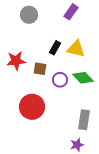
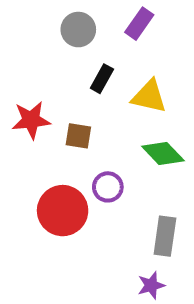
gray circle: (29, 15) -> (78, 30), moved
black rectangle: (55, 48) -> (102, 79), moved
purple circle: (60, 80) -> (108, 187), moved

